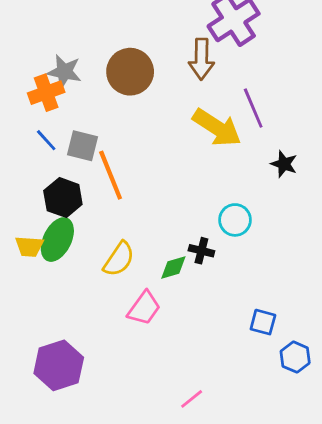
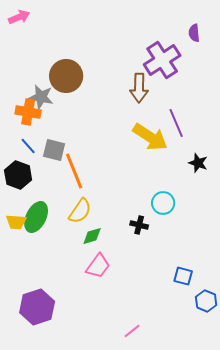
brown circle: (130, 72) -> (66, 76), moved
orange cross: (46, 93) -> (28, 112), turned 30
black hexagon: (63, 198) -> (18, 175), moved
yellow semicircle: (119, 259) -> (80, 211), moved
green diamond: (173, 267) -> (92, 236), moved

